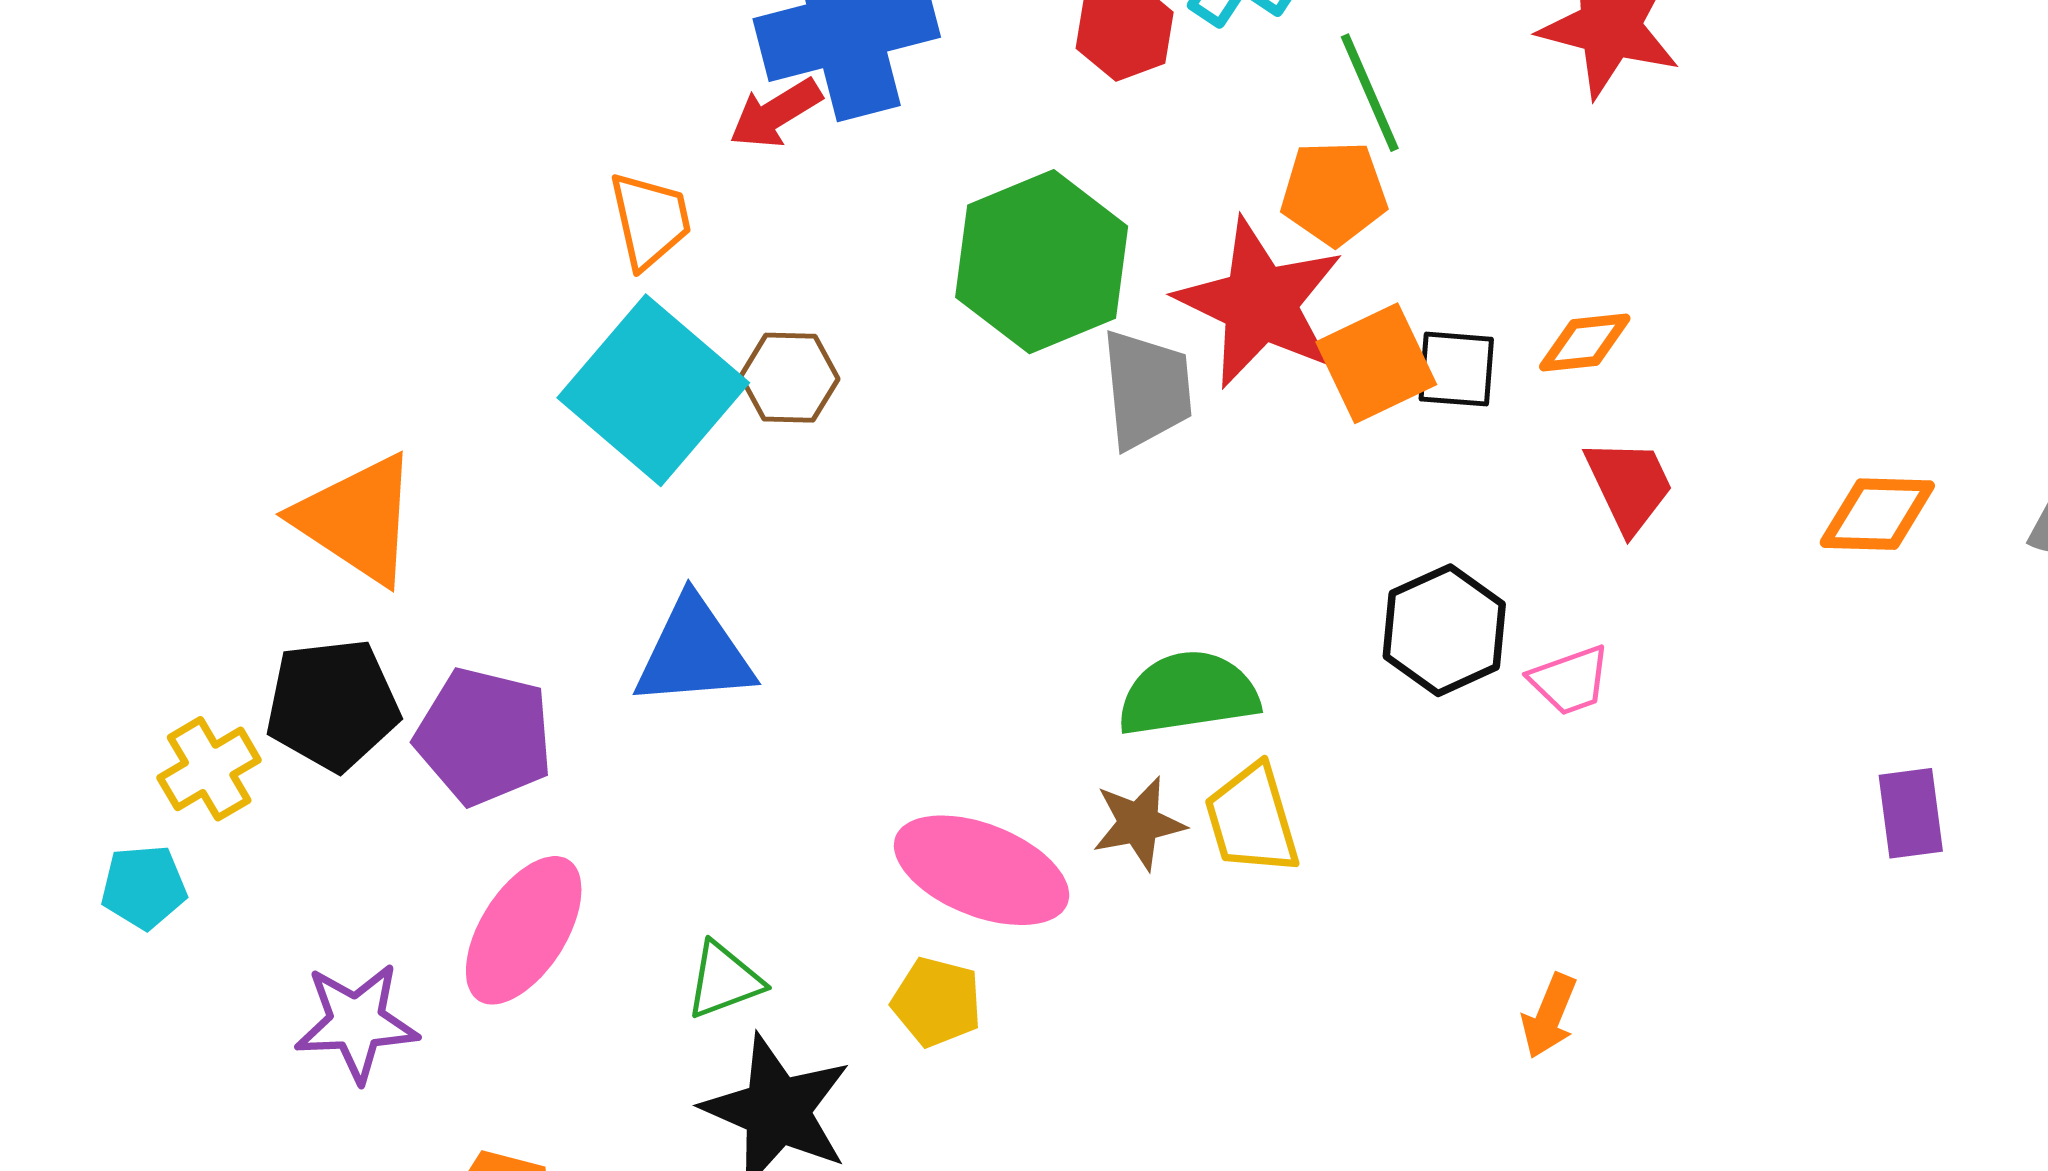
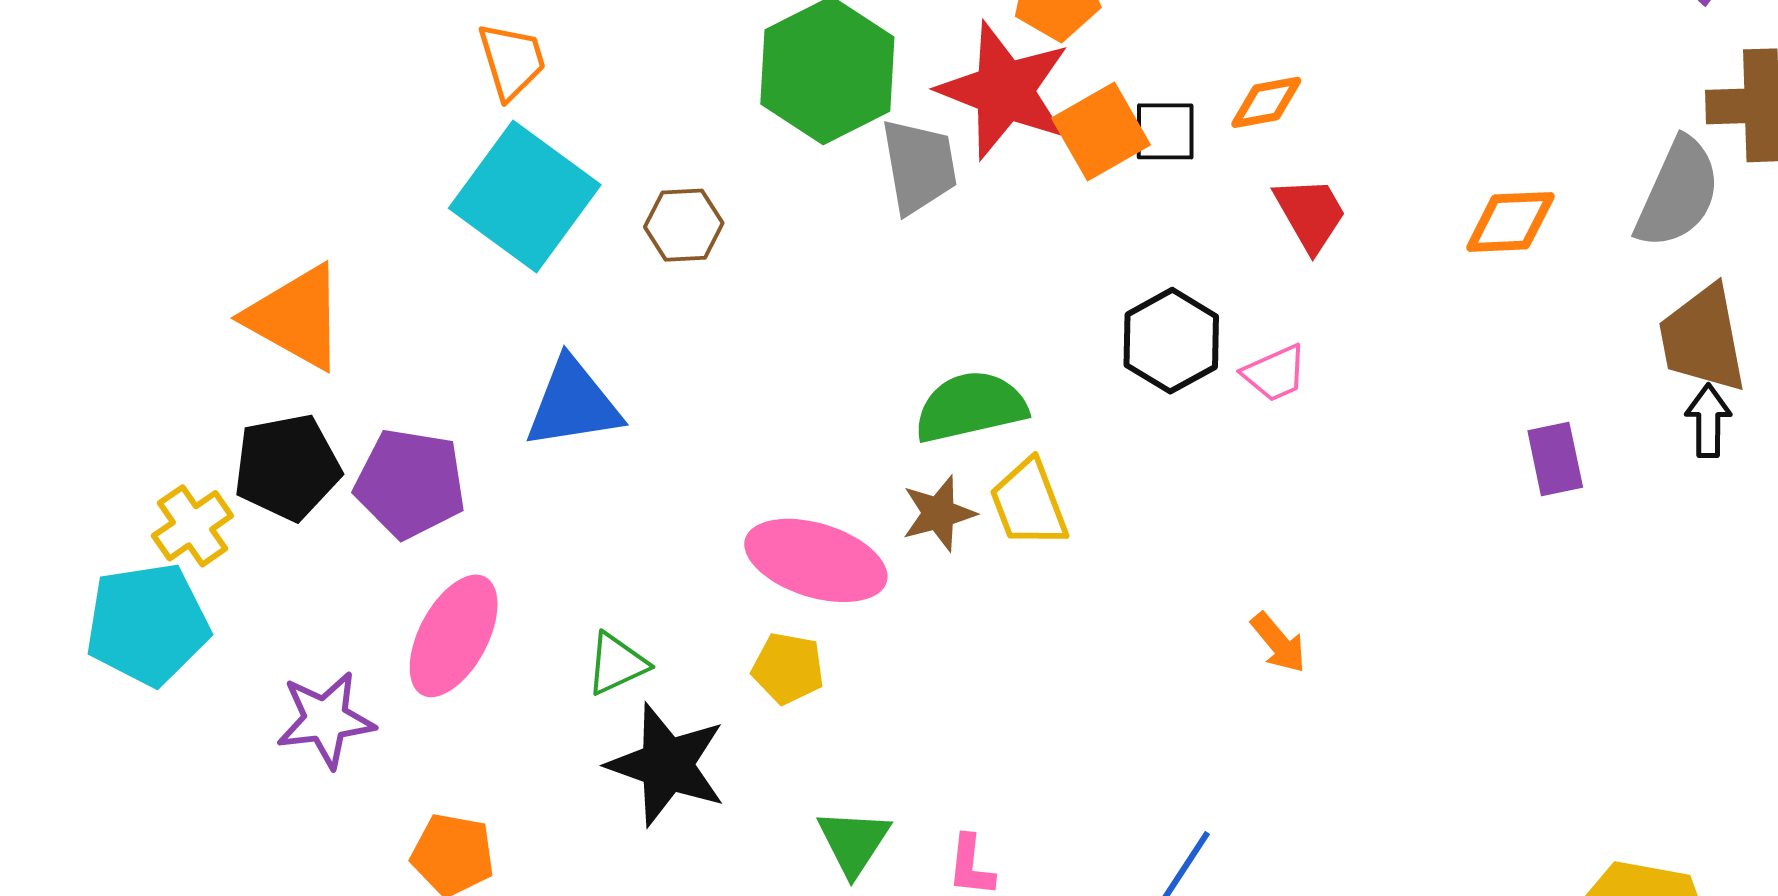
brown hexagon: (789, 378) -> (684, 225), moved
cyan pentagon: (144, 887) -> (147, 624), size x1.8
orange arrow: (1549, 1016) -> (1278, 643), turned -58

